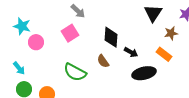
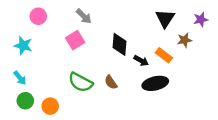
cyan star: (22, 26) -> (23, 45), moved
pink circle: (36, 42) -> (38, 16), moved
orange rectangle: (164, 54) -> (164, 55), moved
brown semicircle: (103, 61) -> (111, 82), moved

